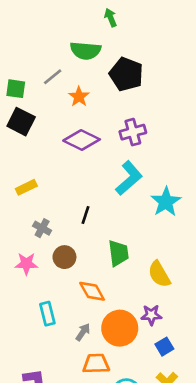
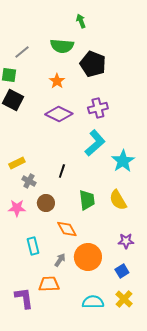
gray line: (53, 77) -> (22, 52), moved
yellow rectangle: (26, 187) -> (17, 163), moved
yellow semicircle: (159, 274) -> (118, 200), moved
purple star: (151, 315) -> (126, 241), moved
orange trapezoid: (96, 364) -> (49, 284), moved

